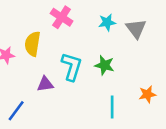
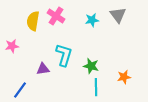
gray triangle: (136, 29) -> (118, 15), moved
yellow semicircle: (33, 44) -> (33, 21), moved
green star: (105, 65) -> (91, 66), moved

